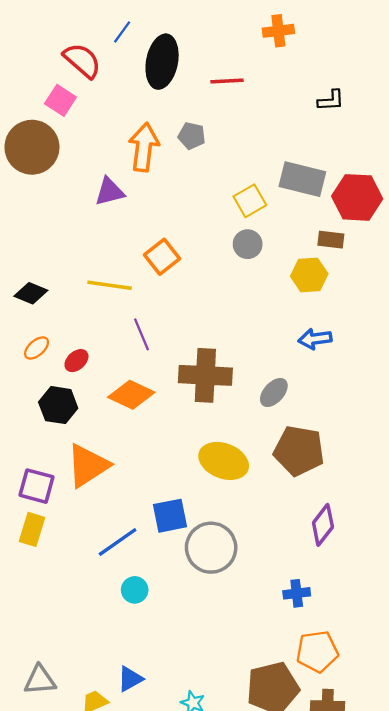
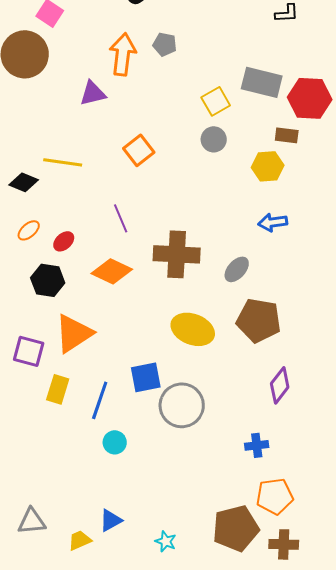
yellow line: (110, 285) -> (63, 162), moved
yellow rectangle: (32, 529) -> (58, 389), moved
blue line: (118, 542) -> (100, 400), turned -36

